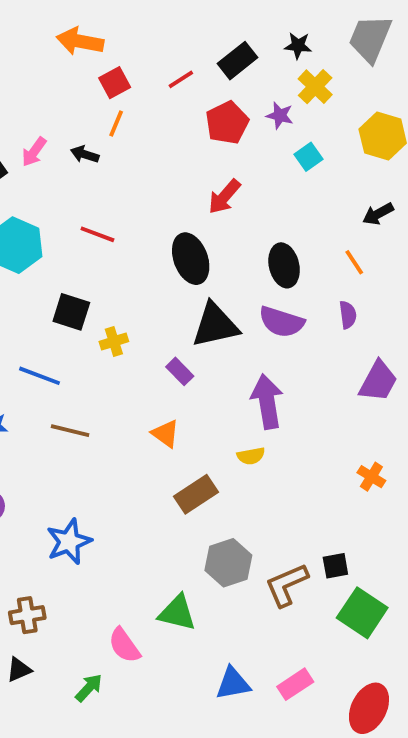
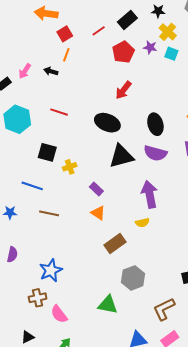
cyan square: (309, 157) -> (171, 54), moved, turned -32
black ellipse: (191, 259) -> (107, 123), turned -45
purple rectangle: (180, 371) -> (96, 189), moved
brown L-shape: (287, 585) -> (164, 309), moved
brown cross: (27, 615) -> (38, 298), moved
pink semicircle: (124, 645) -> (59, 314), moved

